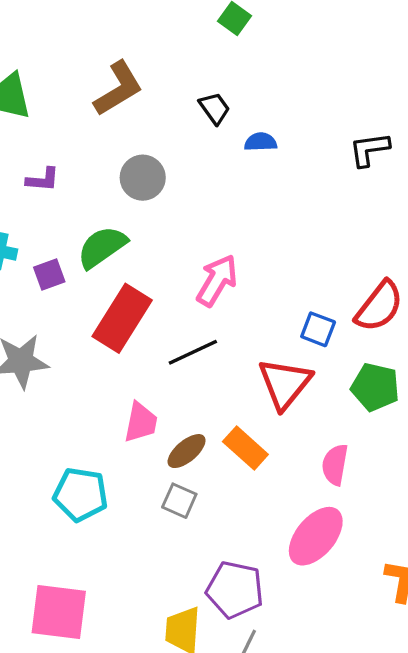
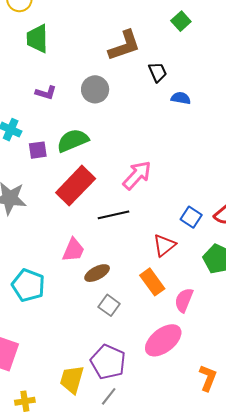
brown L-shape: (118, 89) -> (124, 45), moved
gray circle: (143, 178) -> (95, 89), moved
red triangle: (285, 384) -> (164, 245), size x0.7
orange rectangle: (245, 448) -> (152, 282), moved
gray square: (179, 501) -> (109, 305), moved

